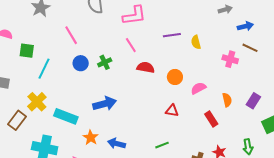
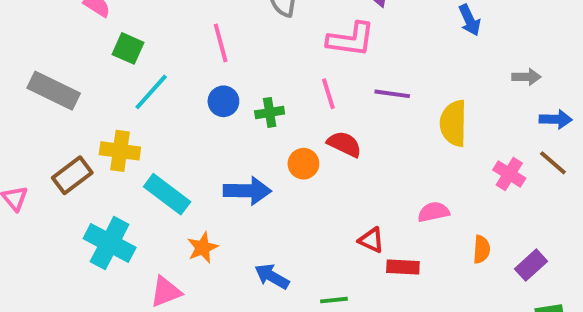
purple line: (172, 35) -> (392, 94), moved
yellow semicircle: (196, 42) -> (453, 123), size x1.6
orange circle: (175, 77) -> (303, 164), moved
yellow cross: (37, 102) -> (120, 151), turned 36
red rectangle: (211, 119) -> (403, 267), moved, turned -70
blue arrow: (117, 143) -> (272, 276), moved

